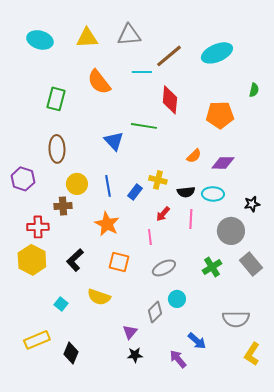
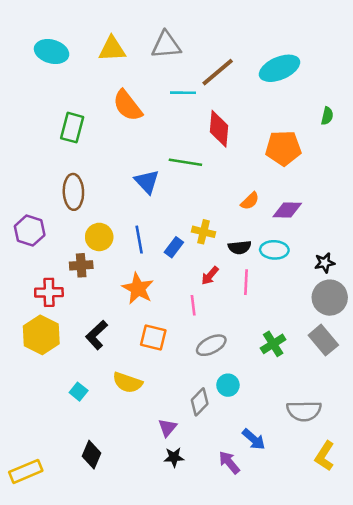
gray circle: (231, 231) -> (330, 298), moved
yellow rectangle: (37, 340) -> (26, 471), moved

